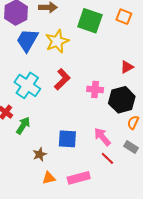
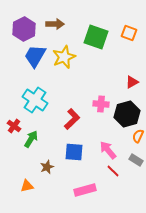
red L-shape: (62, 79) -> (72, 119), moved
orange triangle: (49, 178) -> (27, 186), moved

